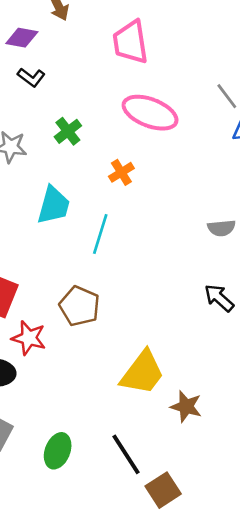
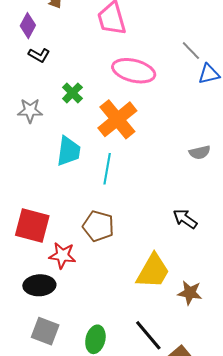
purple diamond: (22, 38) -> (28, 26), turned -65
orange cross: (121, 172) -> (117, 119), size x2.0
black arrow: (219, 298) -> (185, 219), moved

